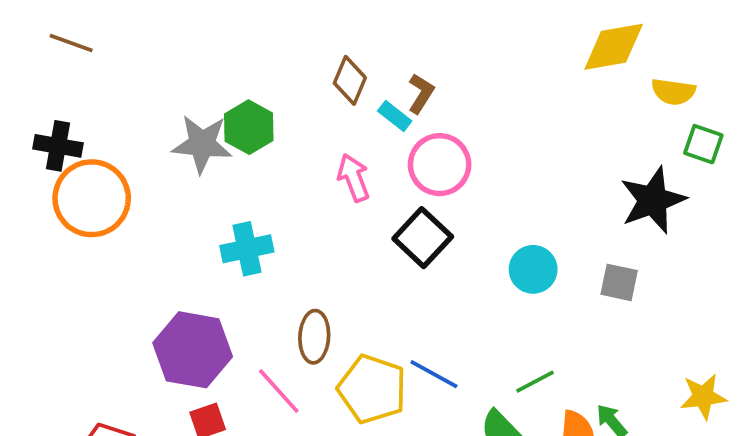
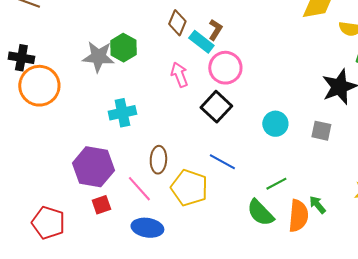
cyan rectangle: (395, 116) -> (201, 42), size x1.4
blue line: (434, 374) -> (222, 162), moved

